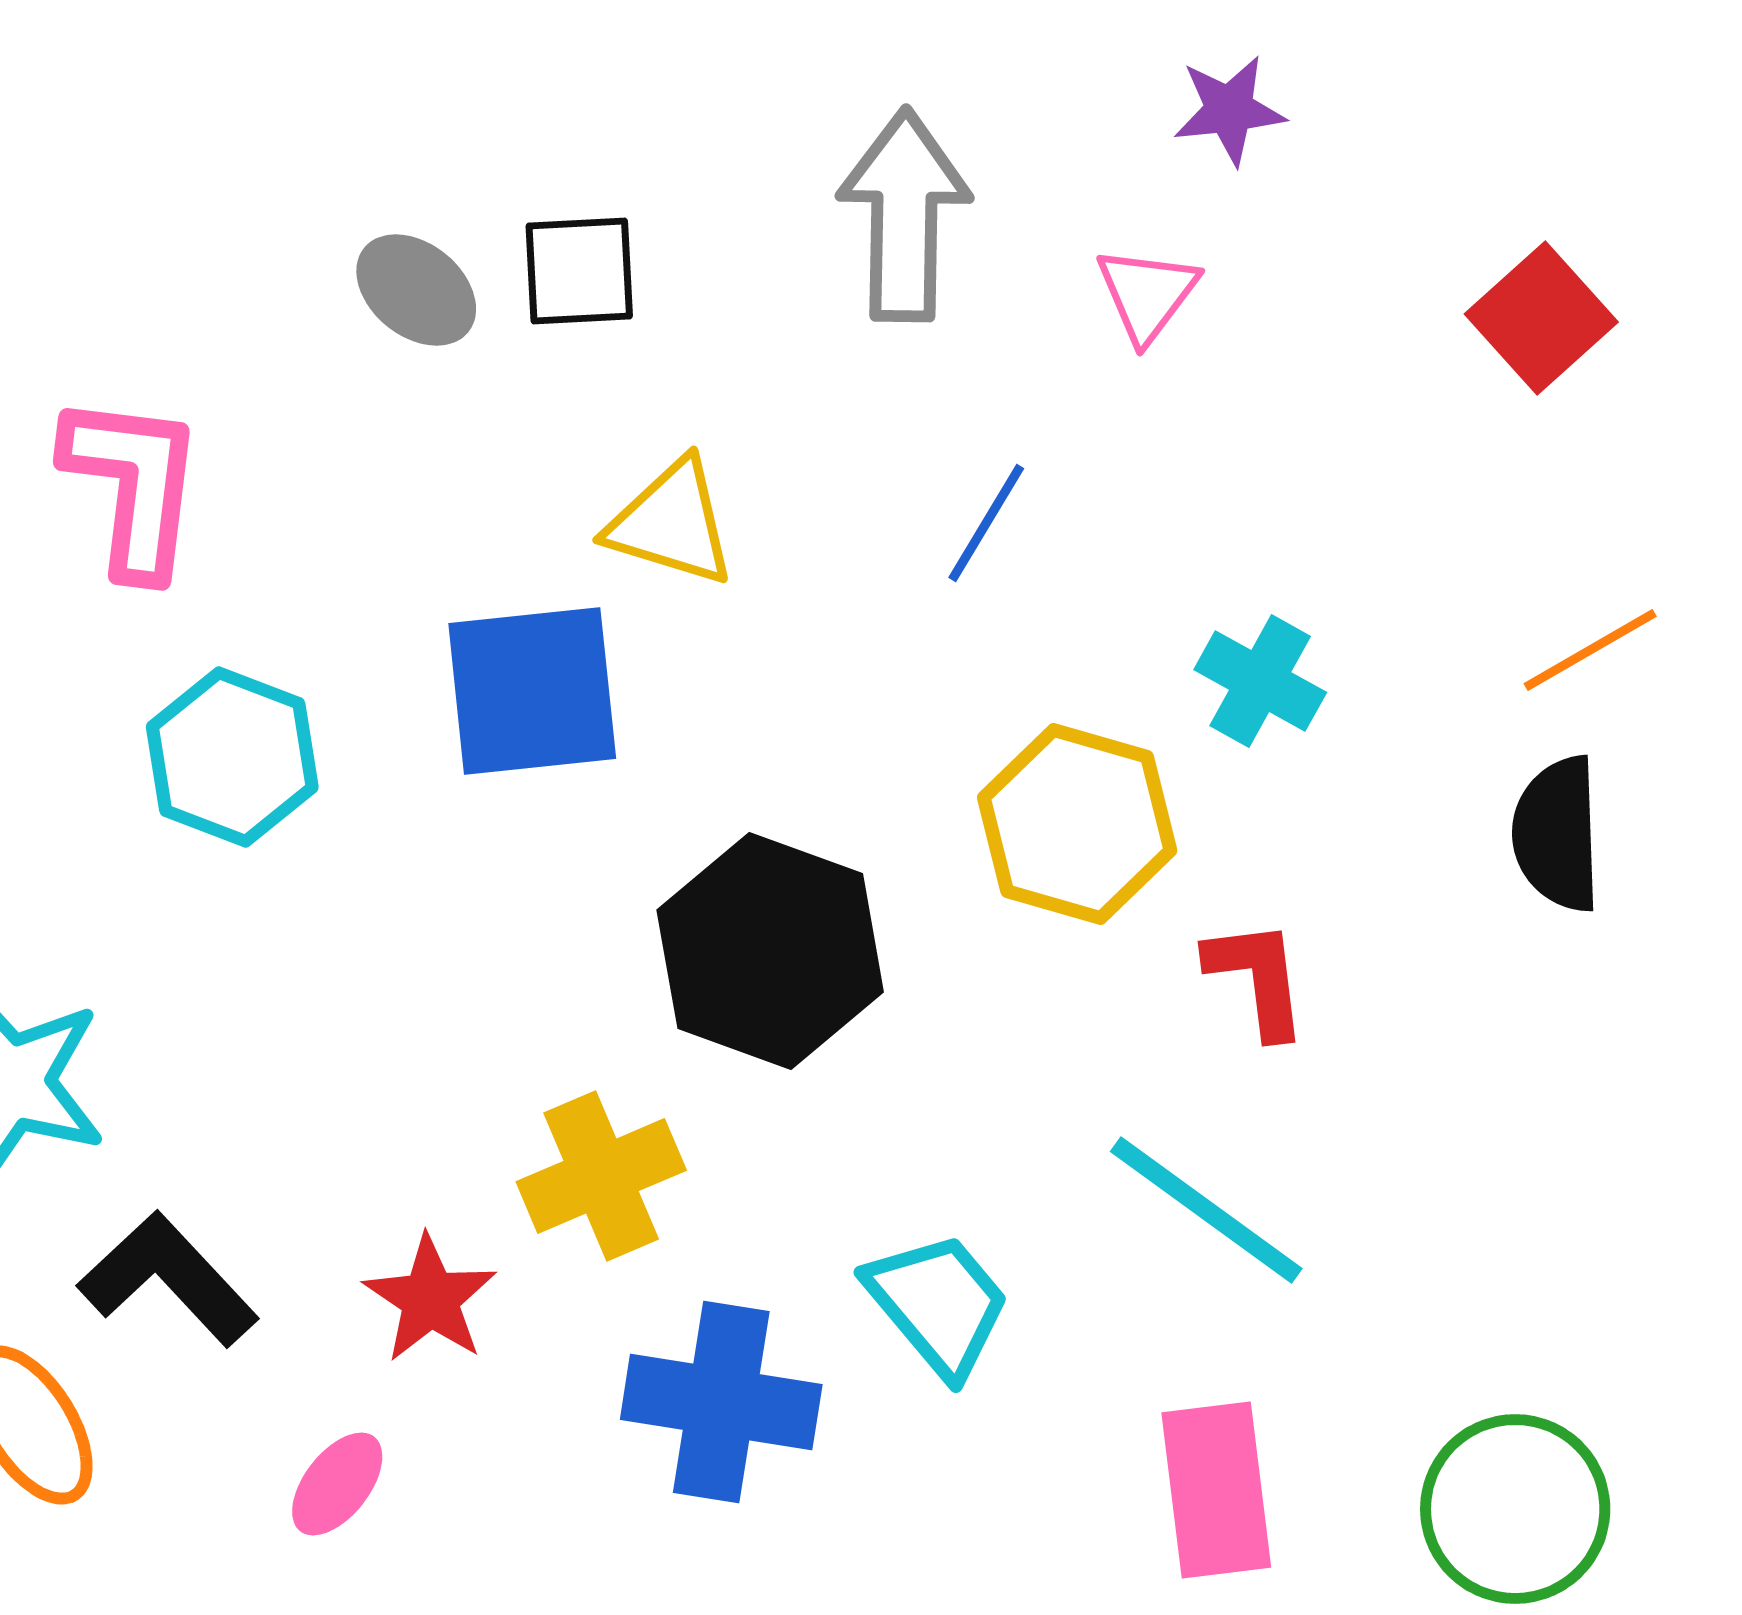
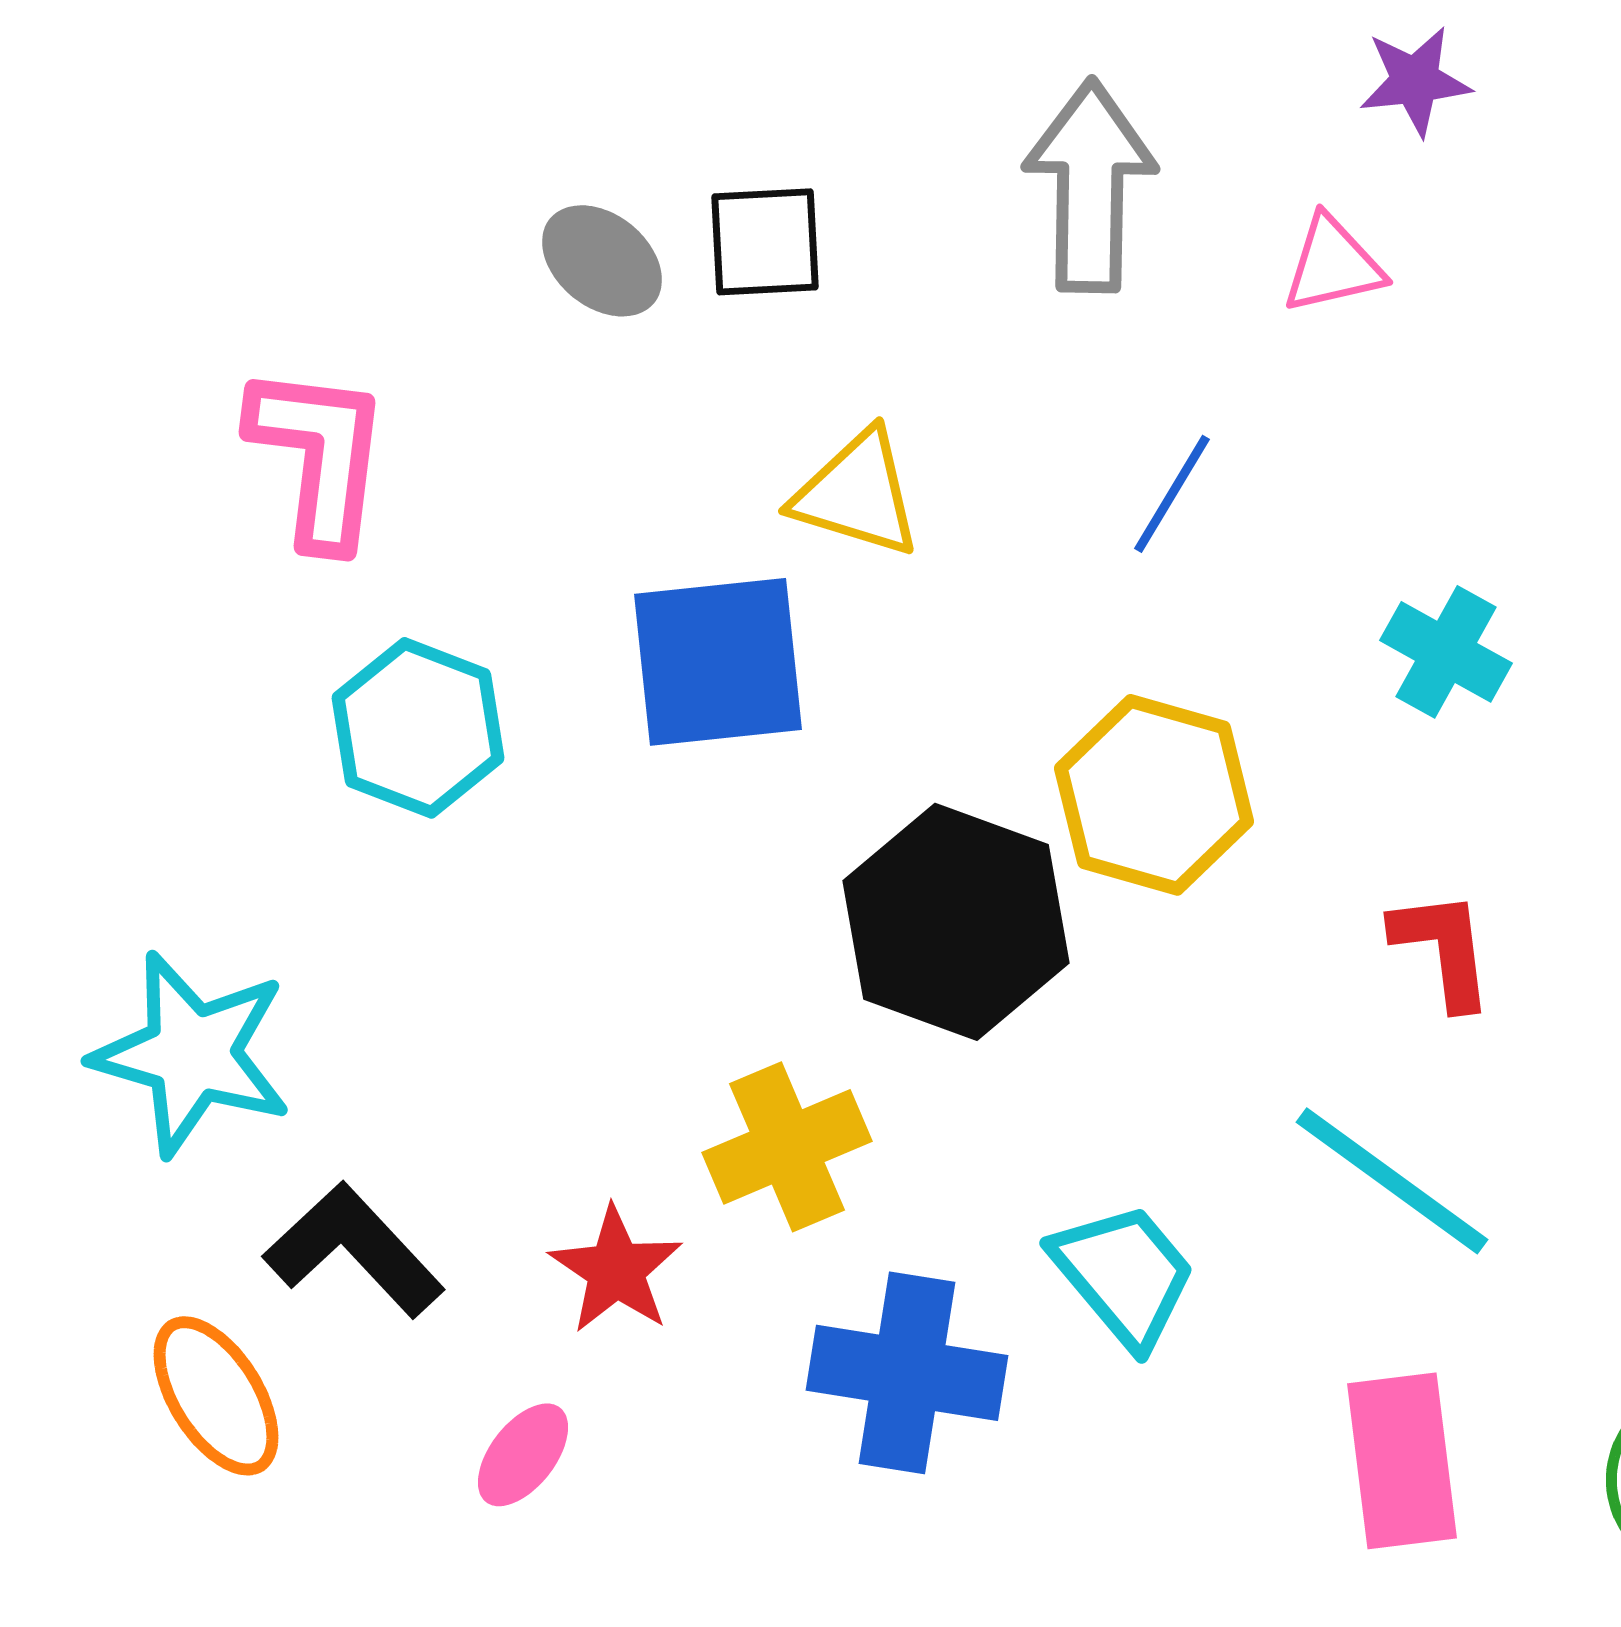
pink triangle: (1147, 294) -> (1333, 265), turned 40
yellow hexagon: (1077, 824) -> (1154, 795), moved

